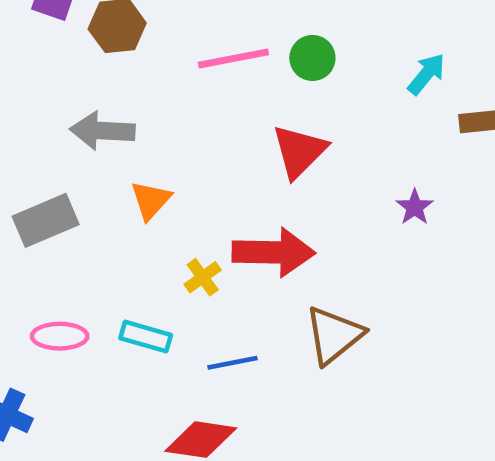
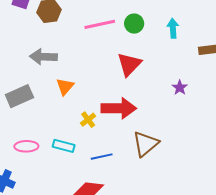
cyan arrow: (426, 74) -> (173, 28), moved, turned -42

